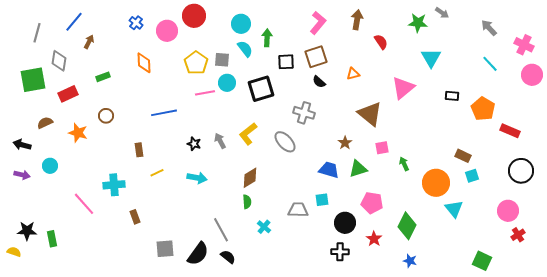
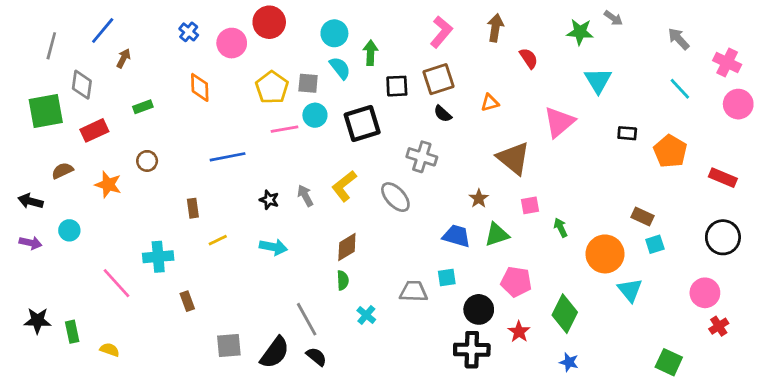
red rectangle: (510, 131) -> (723, 178), moved
yellow semicircle: (14, 252) -> (110, 350), moved
black cross: (340, 252) -> (472, 350), size x1.4

